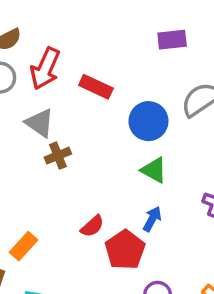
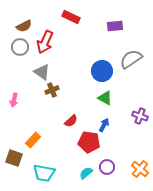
red rectangle: (96, 87) -> (71, 17), moved
red semicircle: (92, 226) -> (71, 121), moved
red pentagon: (125, 250) -> (89, 142), turned -30

